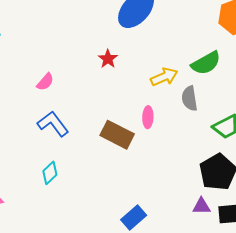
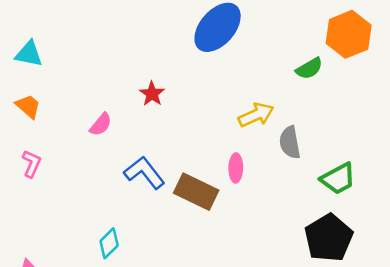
red star: (108, 59) -> (152, 94), moved
green semicircle: (206, 63) -> (309, 68), moved, size x0.7
blue L-shape: (53, 124) -> (144, 173), moved

